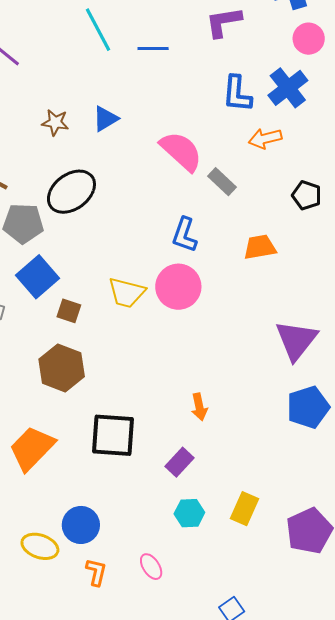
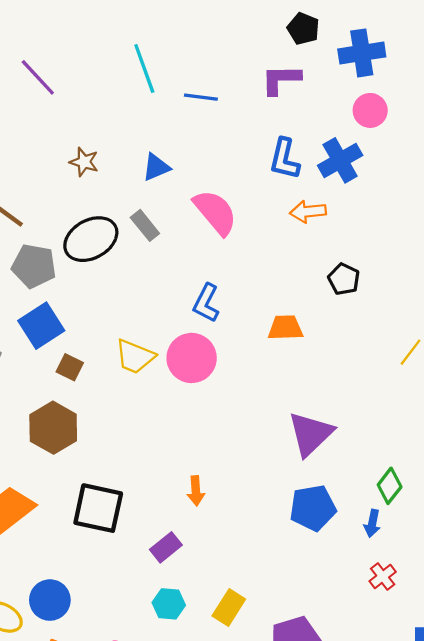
blue triangle: (105, 119) -> (156, 167), moved
gray rectangle: (222, 182) -> (145, 225), moved

